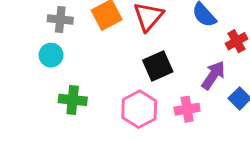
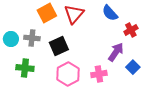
gray cross: (60, 20) -> (32, 38), moved
black square: (158, 66) -> (59, 46), moved

